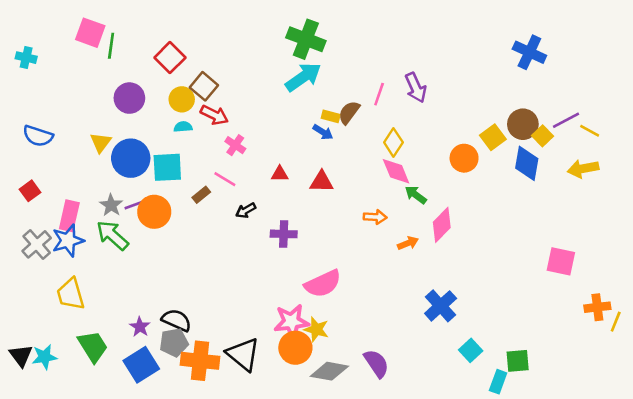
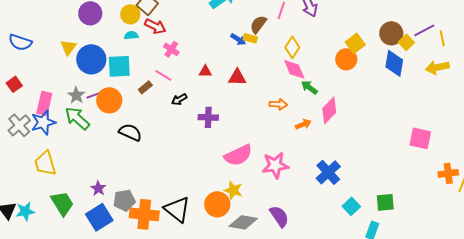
yellow rectangle: (331, 116) -> (250, 38), moved
yellow line: (590, 131) -> (442, 38), turned 49
yellow square: (493, 137) -> (355, 43), moved
black semicircle: (176, 320) -> (130, 132), moved
pink star: (292, 322) -> (275, 165), moved
green square: (518, 361) -> (385, 202), moved

